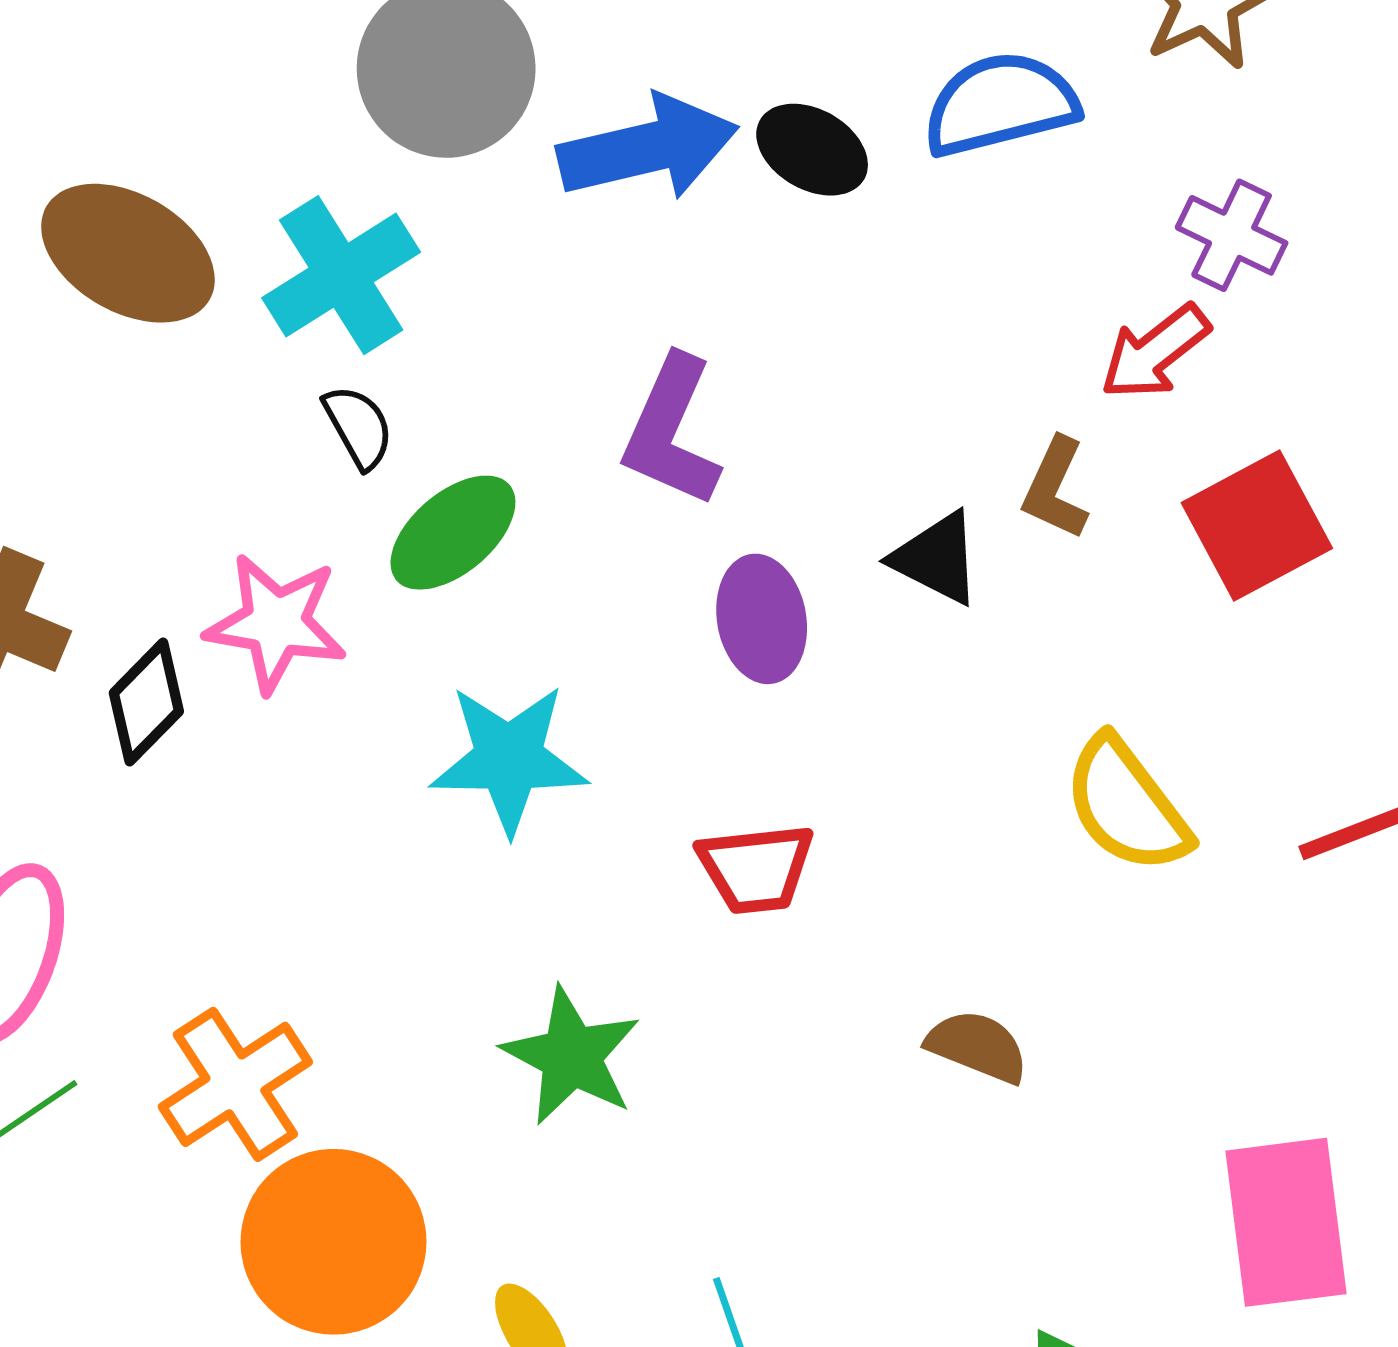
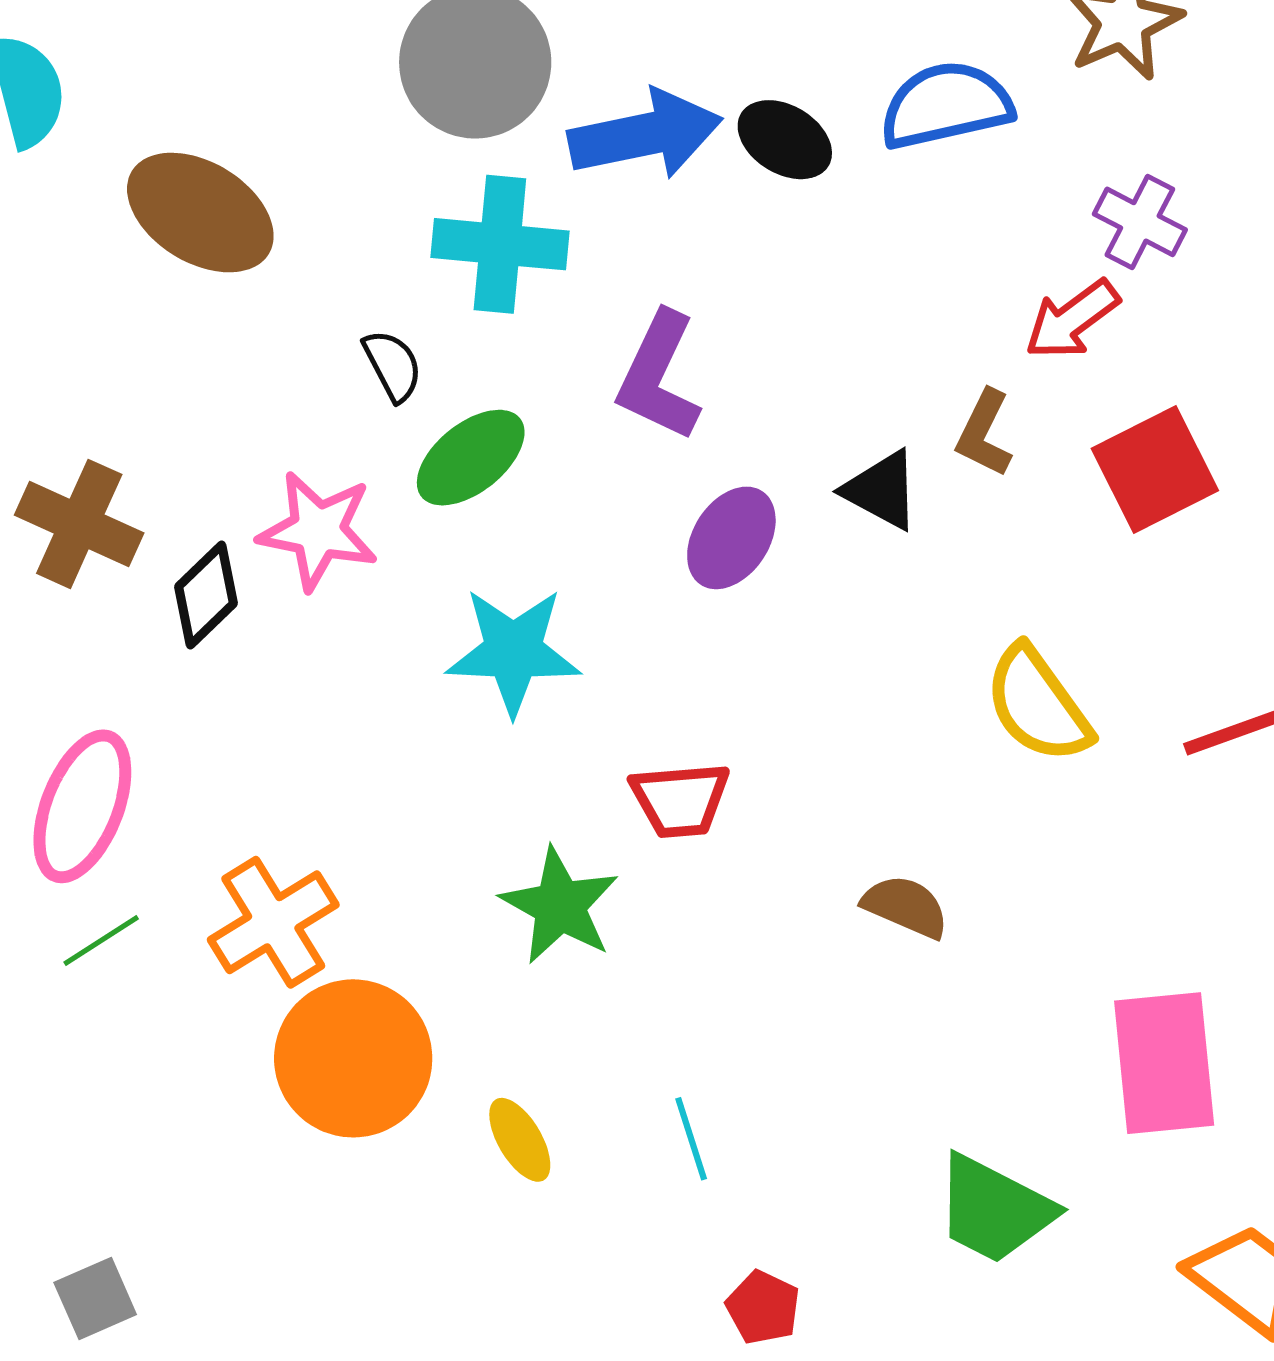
cyan cross: (341, 275) -> (500, 244), moved, turned 36
purple ellipse: (762, 619) -> (731, 538), turned 42
red trapezoid: (756, 868) -> (680, 800), moved

